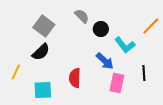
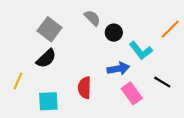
blue arrow: (105, 61) -> (118, 69), turned -54
black line: (144, 73) -> (162, 82), turned -56
pink rectangle: (117, 83) -> (132, 93), turned -48

